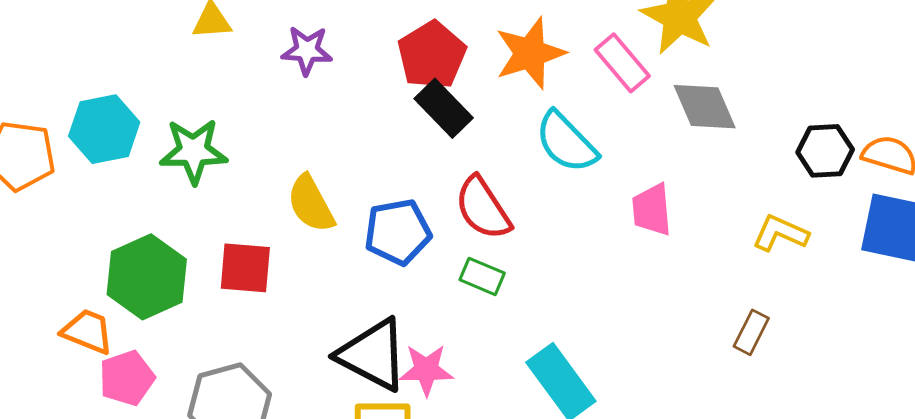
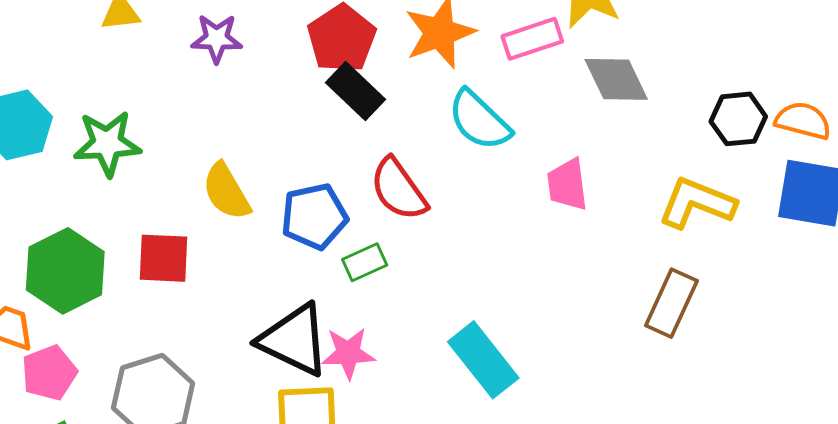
pink rectangle: (622, 63) -> (532, 39), turned -66
yellow L-shape: (780, 233) -> (697, 203), size x1.4
green rectangle: (482, 276) -> (365, 262), moved, turned -45
brown rectangle: (751, 332) -> (671, 303), size x1.5

